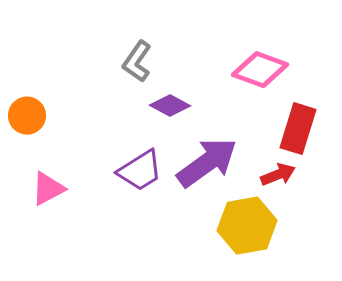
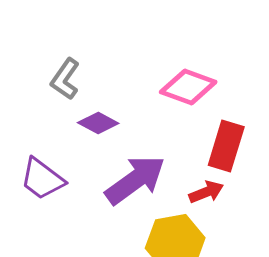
purple trapezoid: (140, 171) -> (42, 179), moved, turned 69

